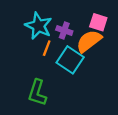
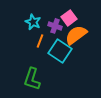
pink square: (98, 22) -> (69, 18), moved, turned 35
cyan star: (38, 26) -> (33, 22), size x0.7

